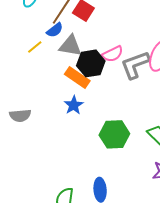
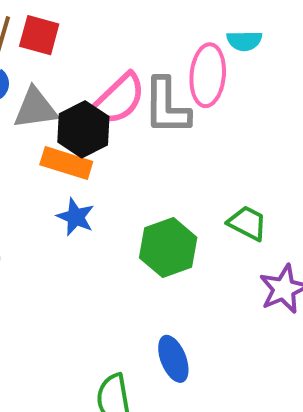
pink semicircle: (113, 54) -> (119, 99), size x1.4
gray L-shape: (135, 65) -> (167, 106), turned -52

